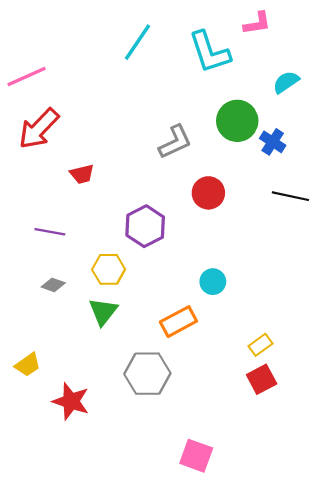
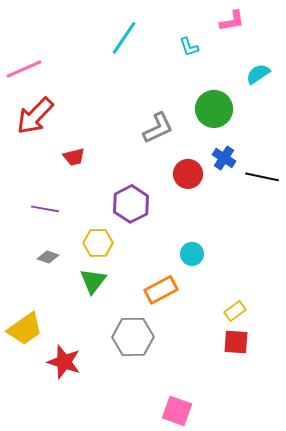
cyan L-shape: (210, 52) -> (189, 47), size x0.5
blue cross: (273, 142) -> (224, 158), moved
yellow trapezoid: (28, 365) -> (25, 329), size x1.5
red square: (262, 379) -> (236, 342), turned 32

